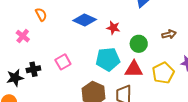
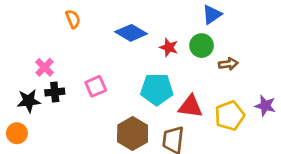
brown arrow: (169, 34) -> (228, 64), moved
pink cross: (23, 36) -> (44, 67), moved
green circle: (139, 44) -> (202, 46), moved

